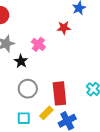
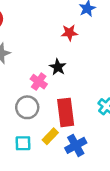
pink cross: (38, 44) -> (39, 82), moved
black star: (21, 61) -> (58, 67), moved

